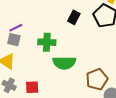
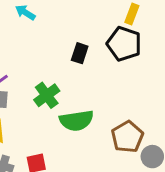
green cross: (47, 42) -> (47, 95), turned -30

